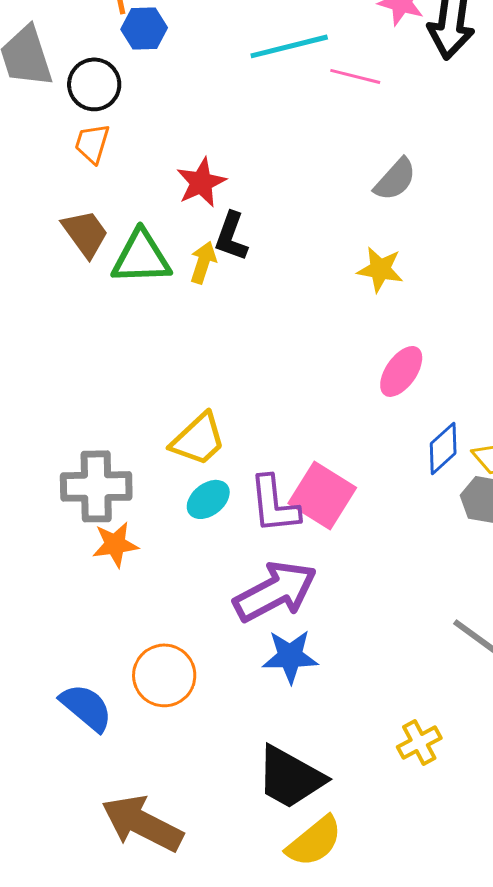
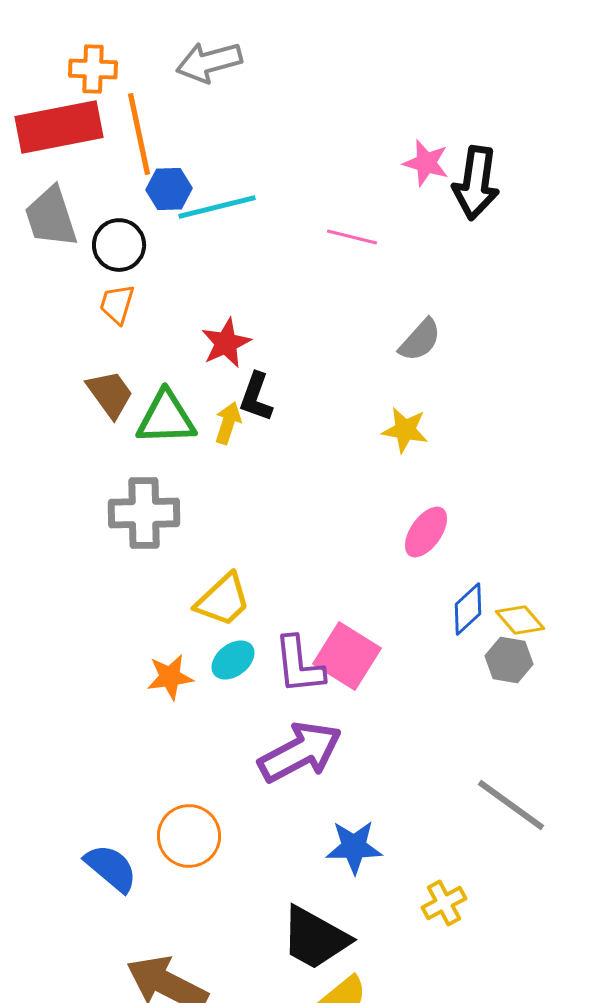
cyan line: (289, 46) -> (217, 207), moved
pink line: (355, 76) -> (352, 237), moved
gray cross: (96, 486) -> (144, 513), moved
orange star: (115, 544) -> (170, 677), moved
blue star: (290, 656) -> (354, 847), moved

